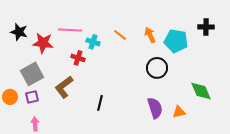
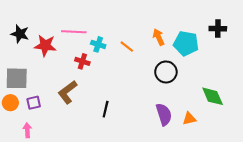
orange line: (120, 35) -> (127, 47), moved
gray square: (32, 74) -> (17, 78), moved, turned 30
pink arrow: (35, 124) -> (27, 130), moved

